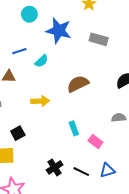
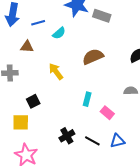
gray rectangle: (99, 39) -> (102, 16), moved
yellow arrow: (40, 101) -> (56, 71), turned -126
cyan rectangle: (74, 128) -> (87, 99), turned 32

